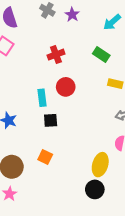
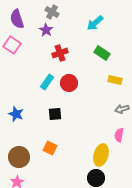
purple star: (72, 15) -> (46, 30), moved
cyan arrow: (112, 22) -> (95, 23), moved
cyan rectangle: (42, 98) -> (47, 82), moved, turned 42

